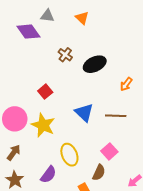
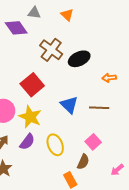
brown cross: (65, 55) -> (51, 50), size x1.6
orange arrow: (126, 84) -> (109, 78), turned 48
red square: (45, 92) -> (32, 85), size x1.6
purple semicircle: (48, 175) -> (27, 142), moved

